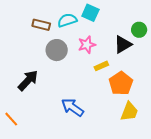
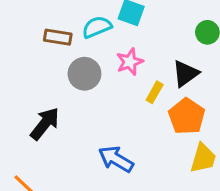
black triangle: (123, 44) -> (185, 74), moved
yellow rectangle: (101, 66) -> (155, 92), turned -32

